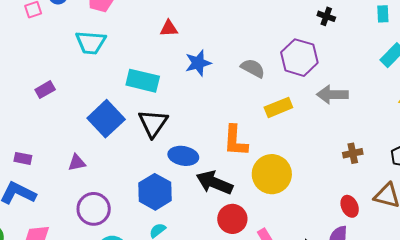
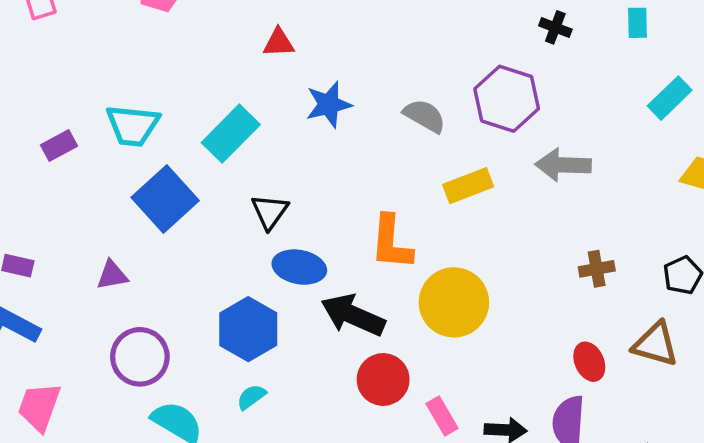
cyan rectangle: (383, 14) -> (637, 23), moved
cyan trapezoid: (91, 42) -> (133, 125), moved
cyan rectangle: (143, 81) -> (231, 134), turned -60
black triangle: (153, 123) -> (270, 212), moved, size x0.7

